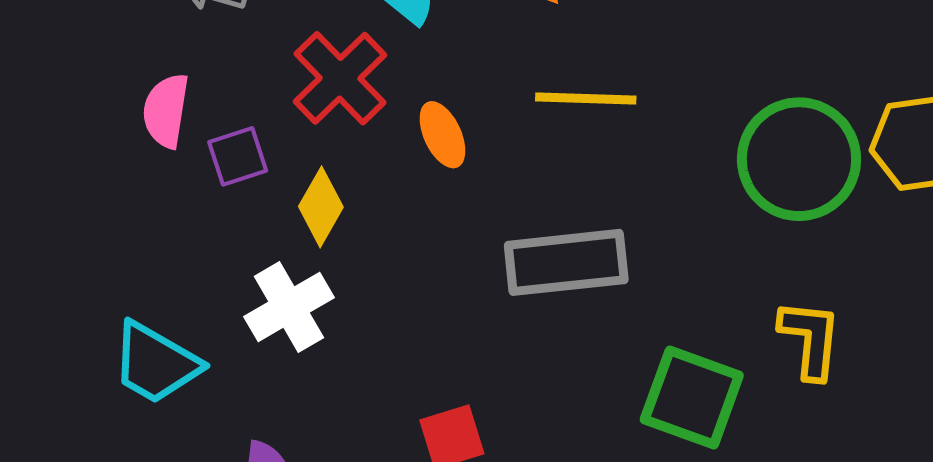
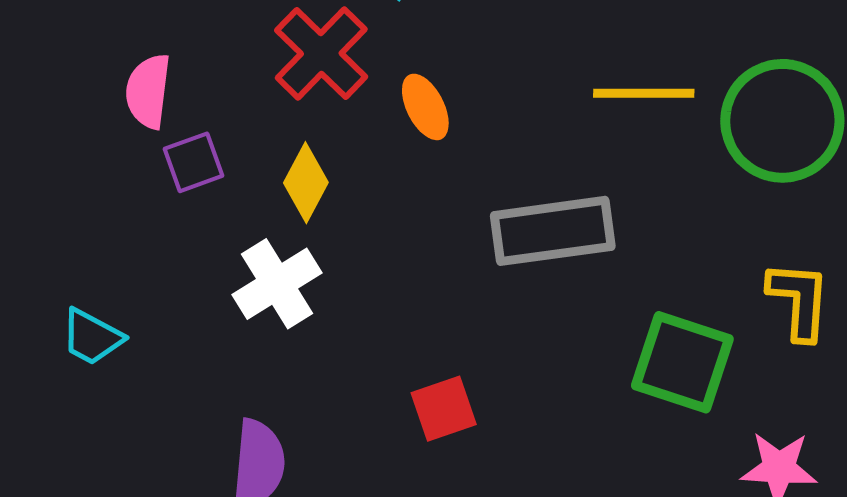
yellow line: (586, 98) -> (644, 93), moved
purple square: (238, 156) -> (194, 162), moved
cyan trapezoid: (156, 363) -> (92, 337), moved, size x0.7

